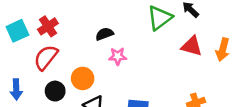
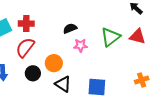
green triangle: (160, 18) -> (110, 37), moved
red cross: (48, 26) -> (26, 24), turned 35

